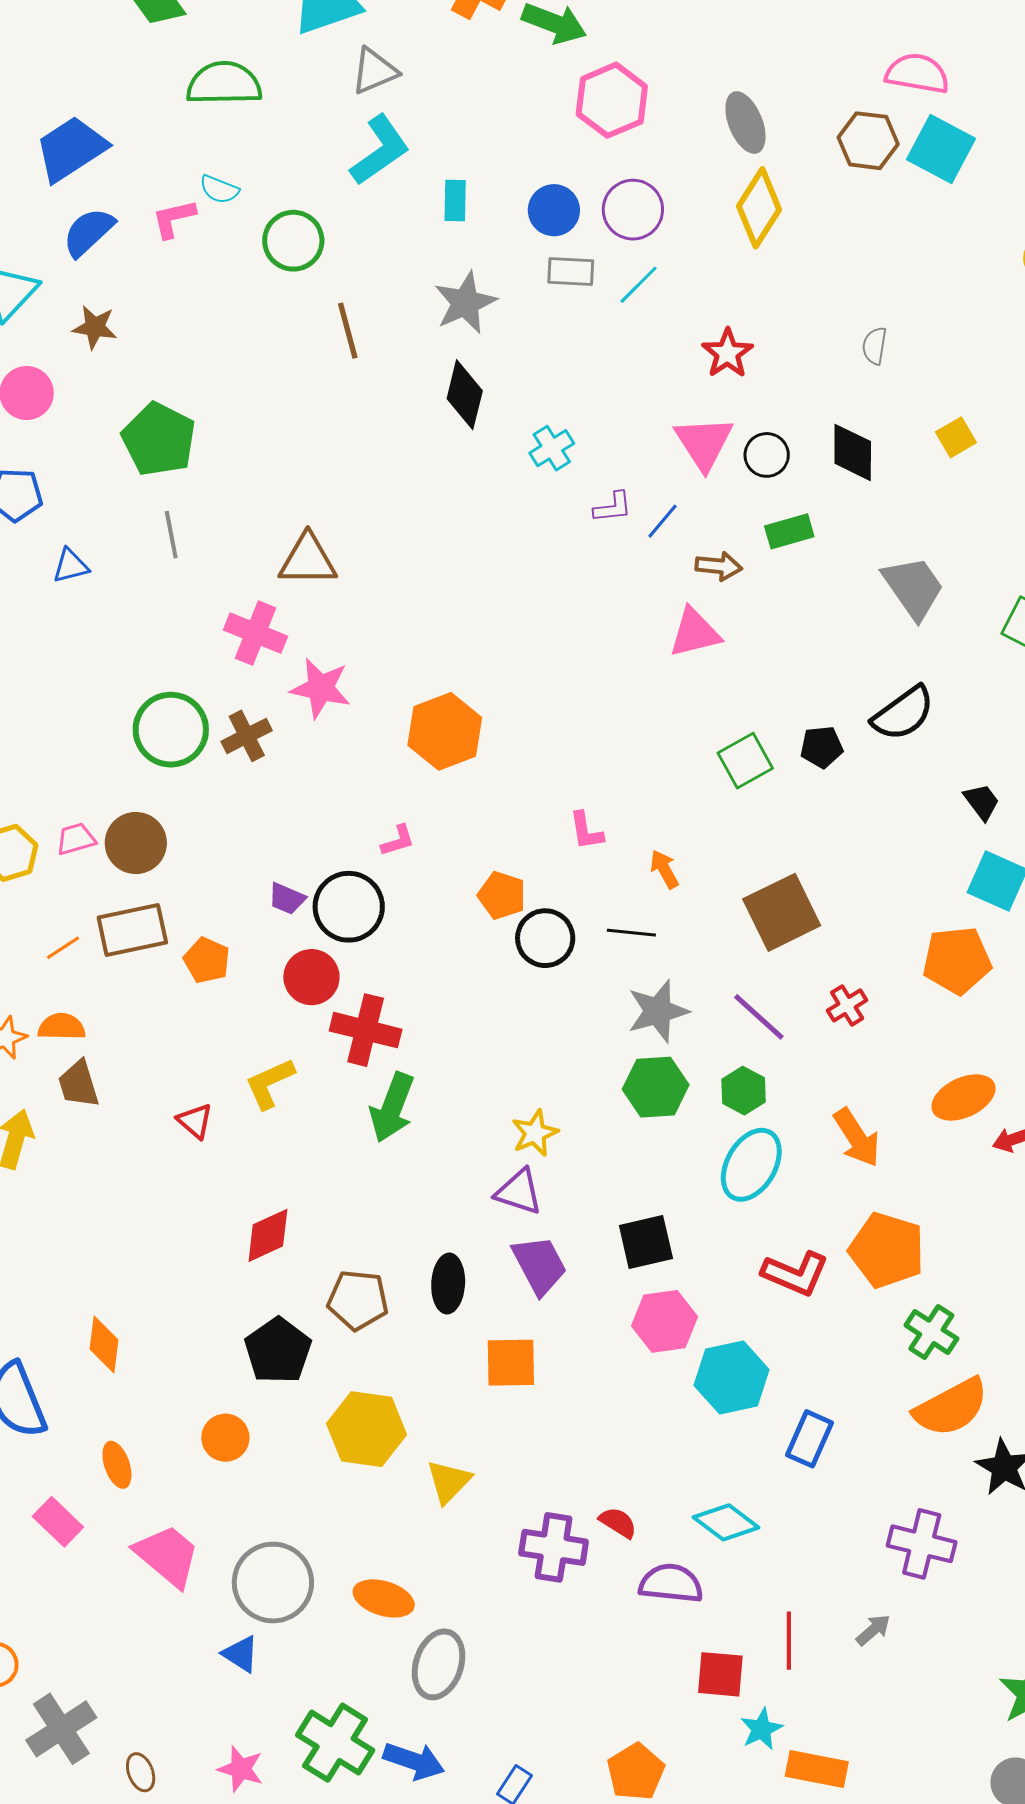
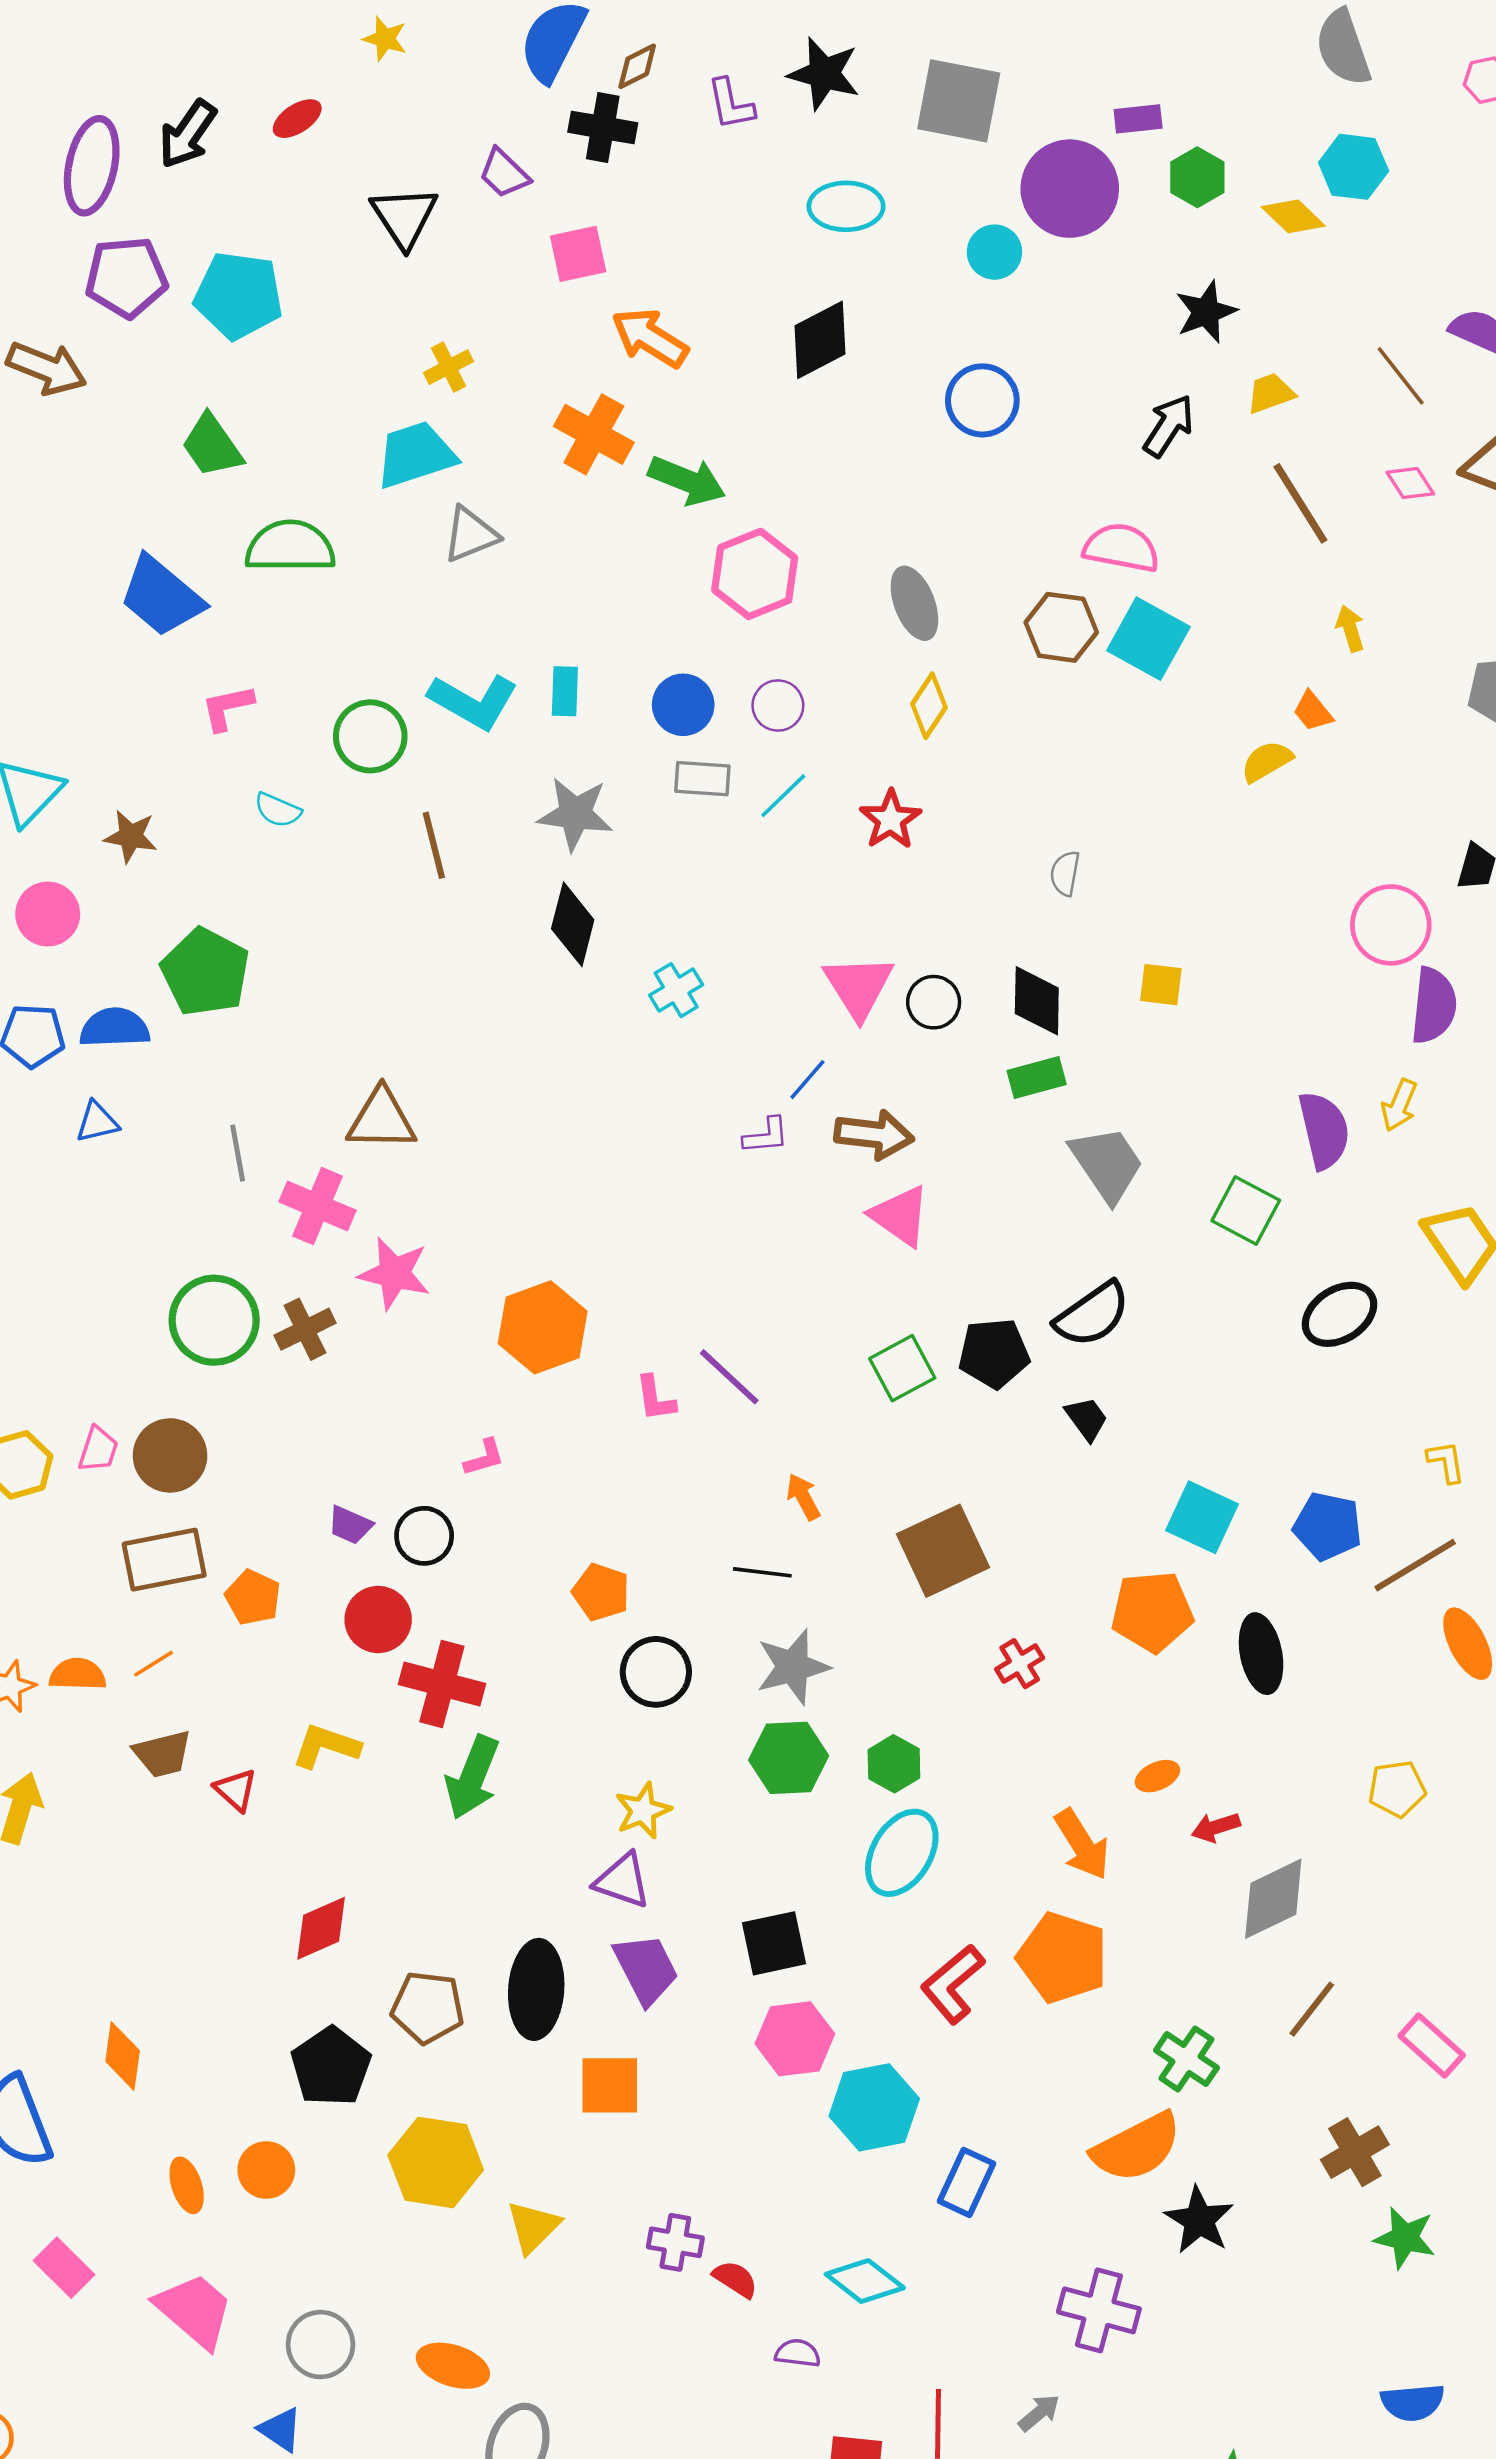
blue trapezoid: (71, 149) -> (161, 596), moved, turned -108
cyan L-shape: (380, 150) -> (473, 701), moved, turned 64
cyan semicircle: (219, 189) -> (278, 810), moved
yellow diamond: (759, 208) -> (929, 706), size x0.7
purple circle: (633, 210) -> (778, 706), size x0.7
blue semicircle: (88, 232) -> (115, 1028), moved, turned 40
gray star: (465, 303) -> (575, 814), turned 30
red star: (727, 353) -> (890, 820), moved
yellow square: (956, 437) -> (1161, 985), turned 36
purple L-shape: (613, 507) -> (766, 1136), moved
green rectangle: (789, 531) -> (1037, 1078), moved
gray line: (171, 535) -> (238, 1153), moved
brown arrow: (719, 566) -> (874, 1135), size x1.4
pink triangle: (695, 633) -> (900, 1216), moved, turned 48
black pentagon: (822, 747) -> (994, 1353), size x1.4
black trapezoid: (982, 802) -> (1087, 1419), moved
pink L-shape: (586, 831) -> (655, 1398), moved
pink trapezoid: (76, 839) -> (98, 1449), turned 123
orange pentagon: (502, 895) -> (601, 1592), moved
black circle: (349, 907) -> (424, 1536), size x0.7
black circle: (545, 938) -> (656, 1672), moved
orange line: (63, 948) -> (154, 1664), moved
purple line: (759, 1017) -> (729, 1377), moved
yellow L-shape: (270, 1083) -> (326, 1746), turned 42
brown trapezoid: (79, 1084) -> (163, 1754), moved, turned -88
orange ellipse: (963, 1097) -> (1157, 1776), size x0.6
orange arrow: (857, 1138) -> (1082, 1844), moved
red L-shape: (795, 1274) -> (953, 1984), turned 116
black ellipse: (448, 1284) -> (536, 1989), size x1.4
green cross: (931, 1332) -> (1186, 2059), moved
orange ellipse: (117, 1465) -> (187, 2185), moved
purple cross: (554, 1547) -> (675, 2242), moved, size x0.7
gray circle: (273, 1583) -> (320, 2345), size x0.7
purple semicircle: (671, 1583) -> (798, 2353), size x0.6

